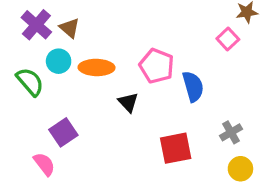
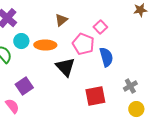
brown triangle: (70, 28) -> (61, 20), moved, turned 40
pink square: (228, 39) -> (100, 27), moved
black triangle: (128, 102) -> (65, 67), size x1.5

